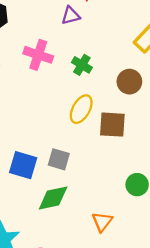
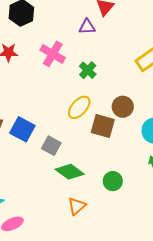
brown circle: (129, 82) -> (123, 107), moved
blue square: (23, 165) -> (22, 129), moved
green diamond: (53, 198) -> (70, 172), moved, turned 36

